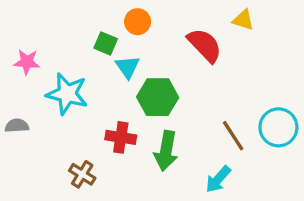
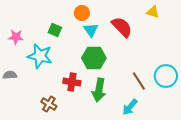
yellow triangle: (243, 20) -> (153, 12), moved
green square: (106, 43) -> (55, 30), moved
cyan triangle: (127, 67) -> (91, 30), moved

